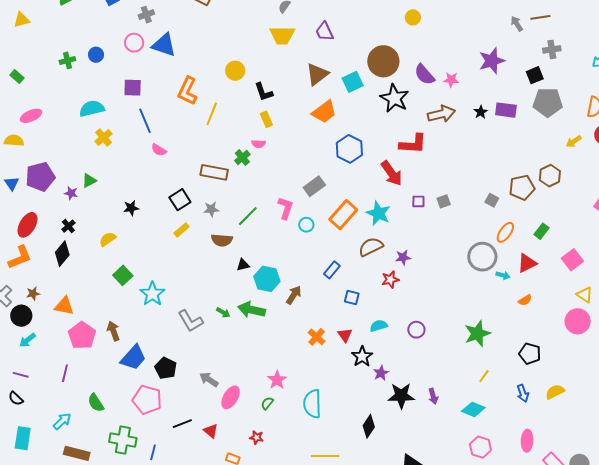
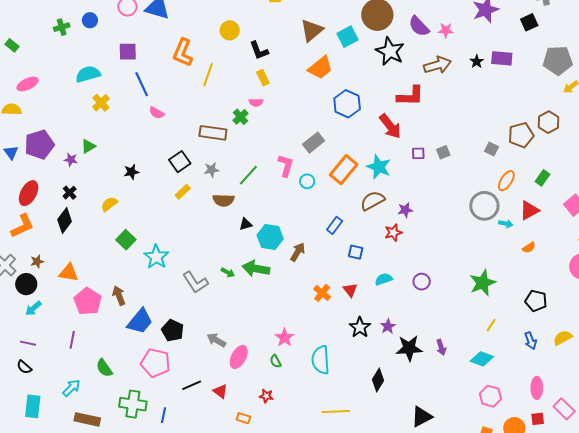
gray pentagon: (548, 102) -> (558, 60), moved
black star: (362, 357) -> (360, 327), moved
green semicircle: (267, 403) -> (276, 361), turned -64

